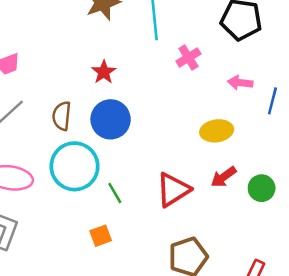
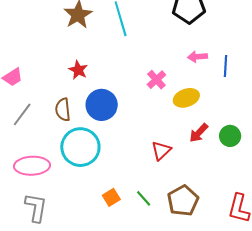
pink cross: (188, 58) -> (156, 80), moved
red star: (104, 72) -> (78, 70), moved
red triangle: (173, 190) -> (161, 150), size x0.7
green line: (115, 193) -> (144, 198), moved

